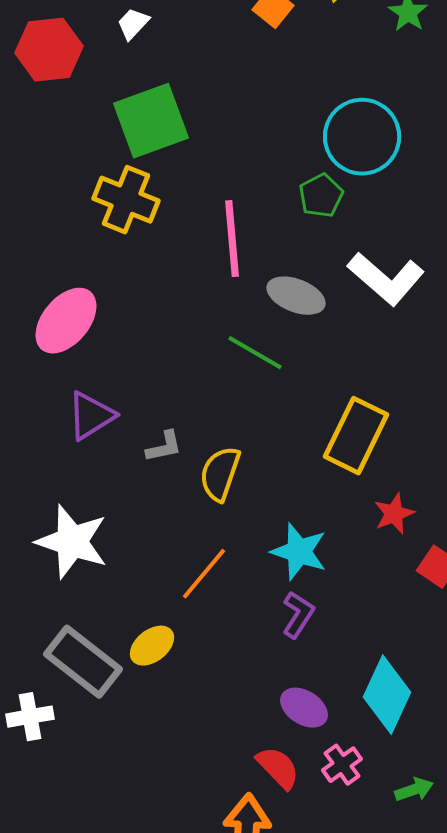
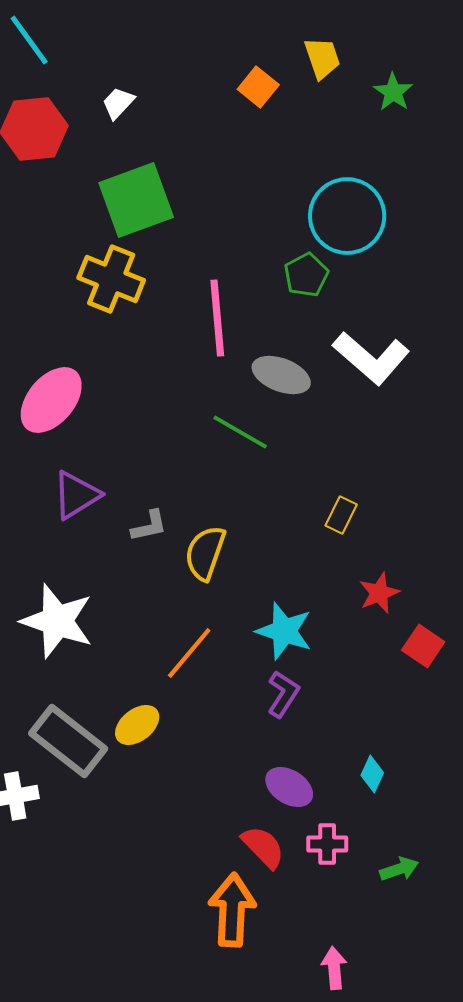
yellow rectangle: (356, 436) -> (341, 515), size x0.5
cyan diamond: (387, 695) -> (372, 774), size x0.5
pink cross: (342, 765) -> (327, 844), turned 36

